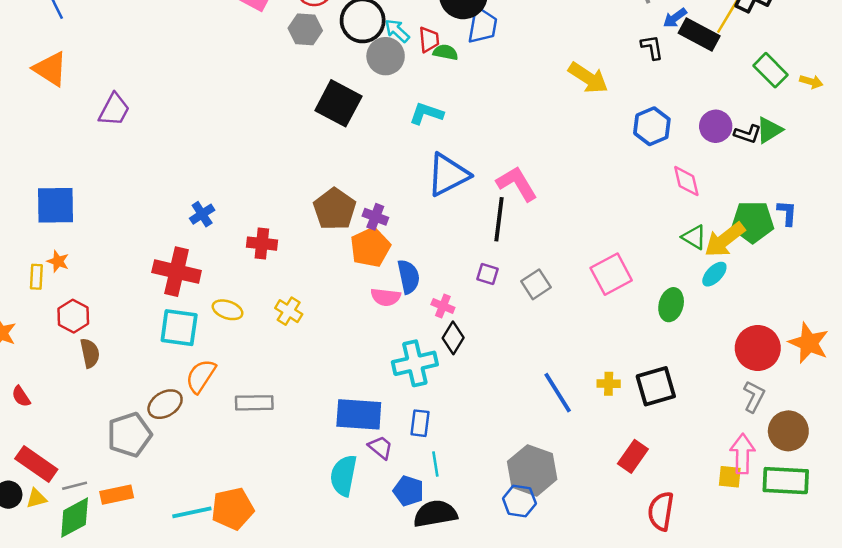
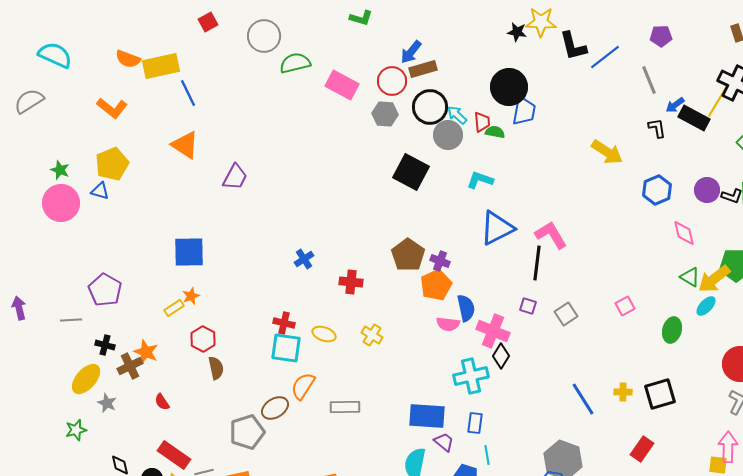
orange star: (58, 261) -> (191, 296), turned 30
red cross: (177, 272) -> (284, 323), moved, size x0.6
pink square: (611, 274) -> (625, 306), size x0.6
yellow rectangle: (36, 277) -> (174, 308), turned 54
pink cross: (443, 306) -> (493, 331), size x1.8

